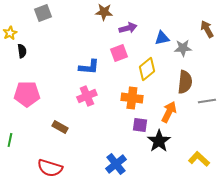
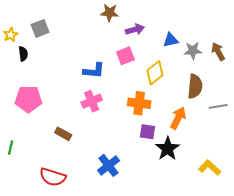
gray square: (43, 13) -> (40, 28), moved
brown arrow: (207, 29) -> (218, 52), moved
blue cross: (116, 164) -> (109, 165), moved

